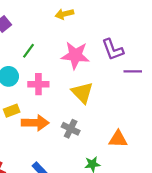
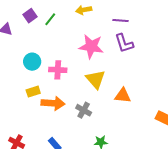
green line: (28, 51) -> (50, 19), moved
purple line: (133, 71) -> (121, 20), moved
orange triangle: (118, 139) -> (123, 95), moved

